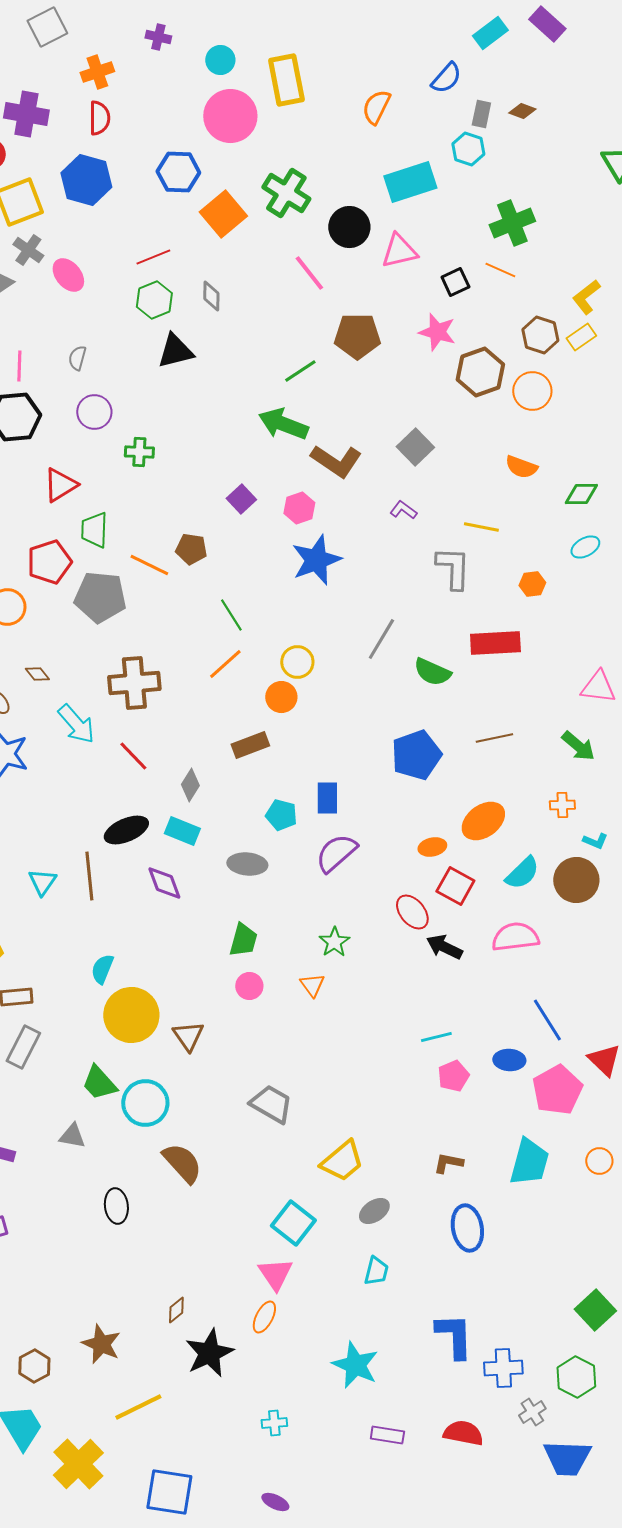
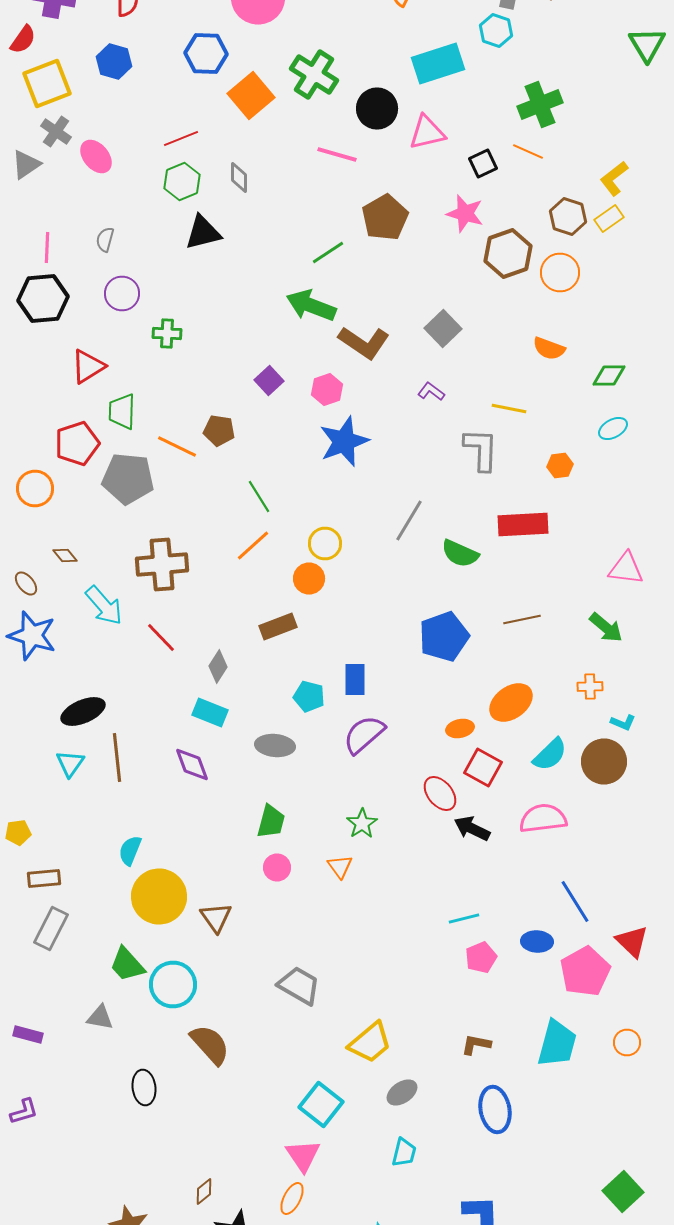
blue hexagon: (86, 180) -> (114, 62), size x0.7
pink line: (309, 273) -> (337, 154), turned -36
brown pentagon: (357, 336) -> (385, 218), turned -30
black ellipse: (126, 830) -> (83, 712), moved

